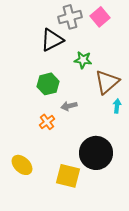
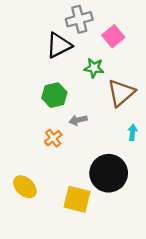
pink square: (100, 17) -> (113, 36), moved
cyan arrow: (117, 106) -> (132, 132), moved

